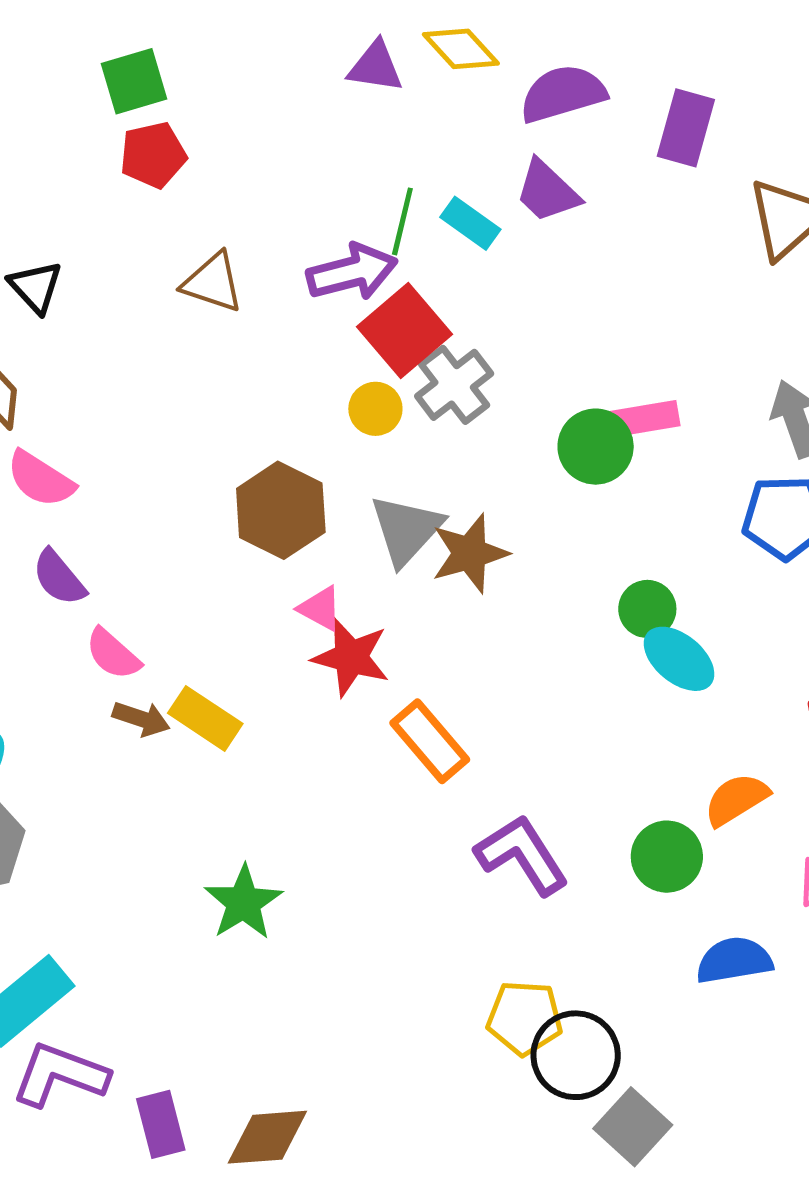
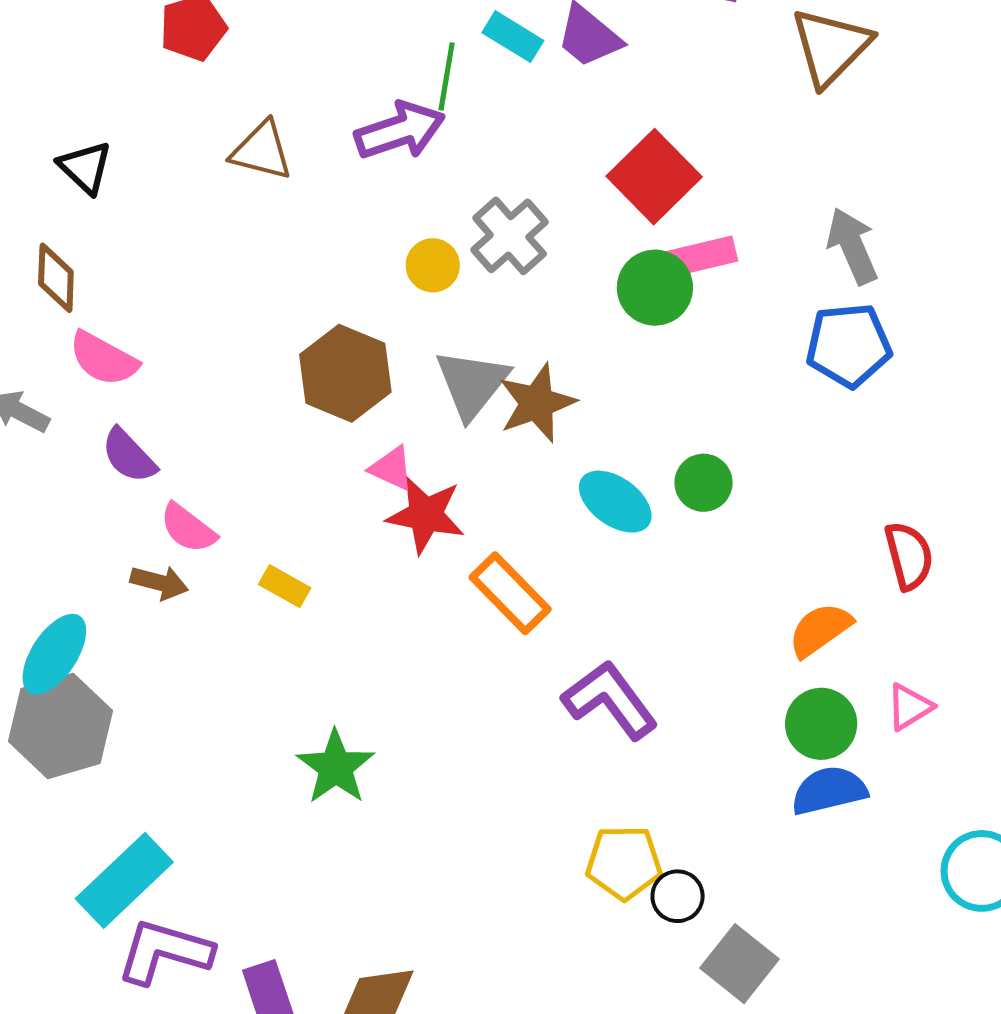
cyan rectangle: (470, 223) -> (513, 37), moved
red square: (405, 331) -> (654, 177), moved
green circle: (647, 609) -> (703, 483), moved
cyan ellipse: (679, 659) -> (615, 502), moved
yellow rectangle: (205, 718) -> (285, 586), size x0.7
brown arrow: (141, 719) -> (159, 583), moved
green circle: (667, 857) -> (821, 724), moved
black circle: (576, 1055) -> (678, 896), size x0.6

